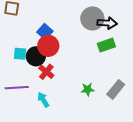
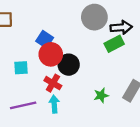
black arrow: (107, 23) -> (121, 27), moved
black circle: (36, 56) -> (69, 65), moved
cyan arrow: (43, 100) -> (54, 104), moved, turned 35

